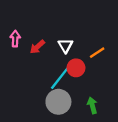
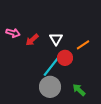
pink arrow: (15, 39) -> (13, 33), turned 104
green arrow: (92, 105) -> (79, 90), turned -32

